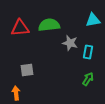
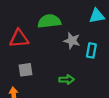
red triangle: (20, 28) -> (19, 39), moved
green arrow: (88, 79) -> (67, 80), moved, turned 56

